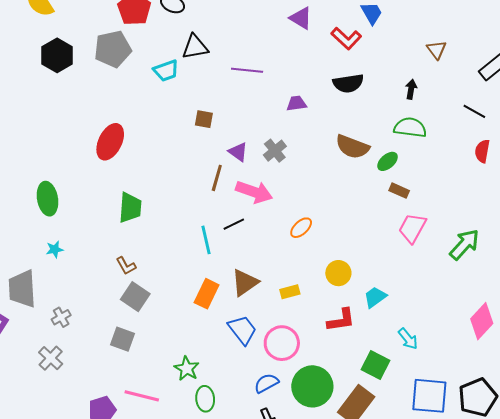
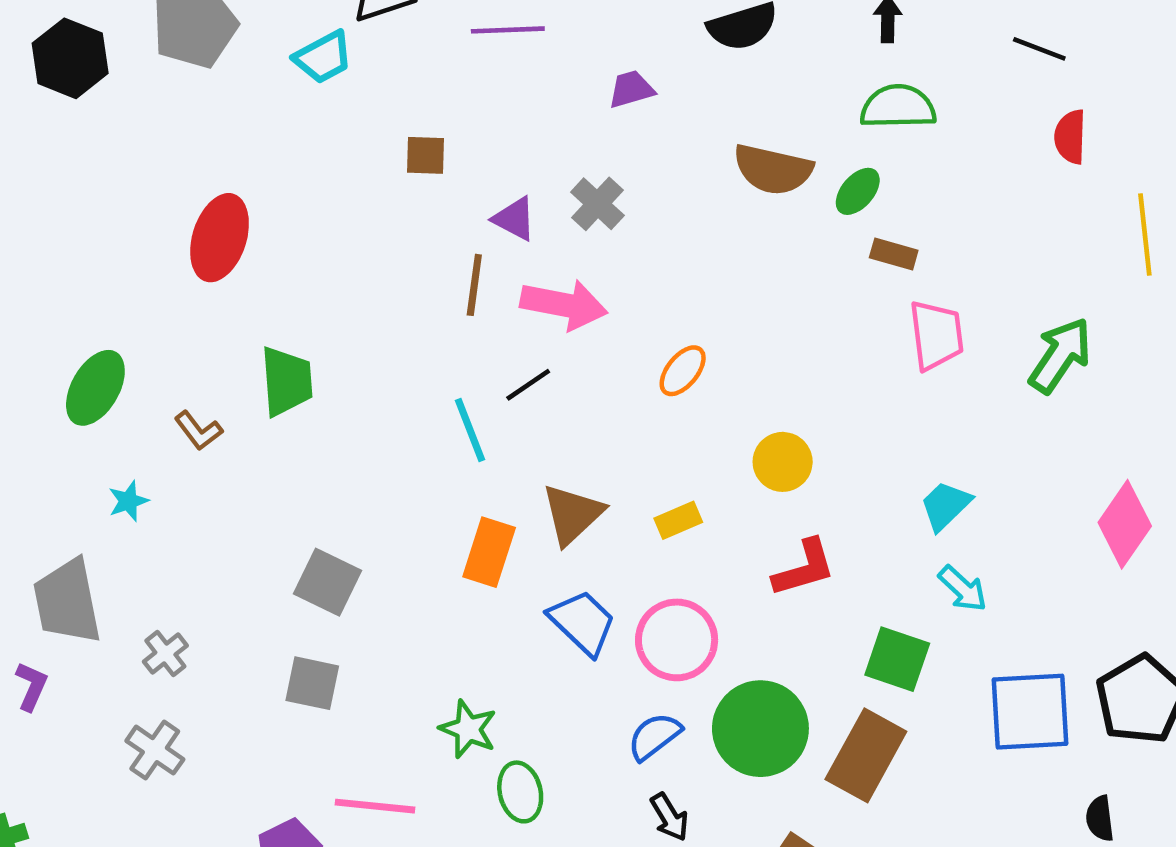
green ellipse: (48, 199) -> (95, 388), turned 48
pink trapezoid: (412, 228) -> (936, 335), turned 152
brown L-shape: (126, 266) -> (198, 431), moved
cyan trapezoid: (375, 297) -> (945, 506), moved

